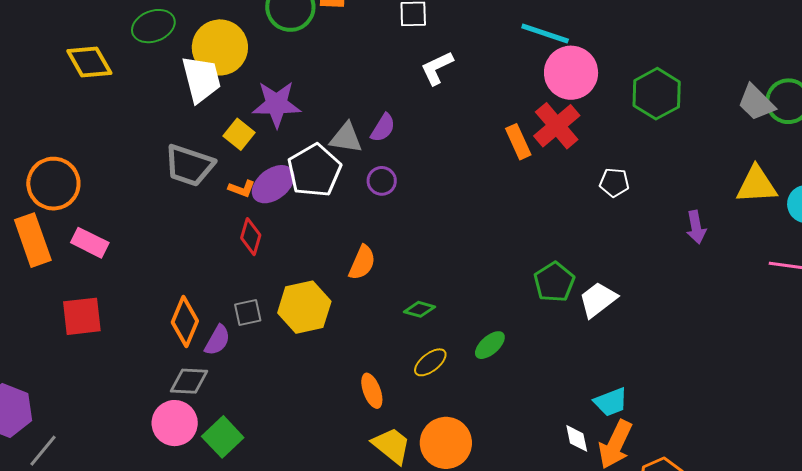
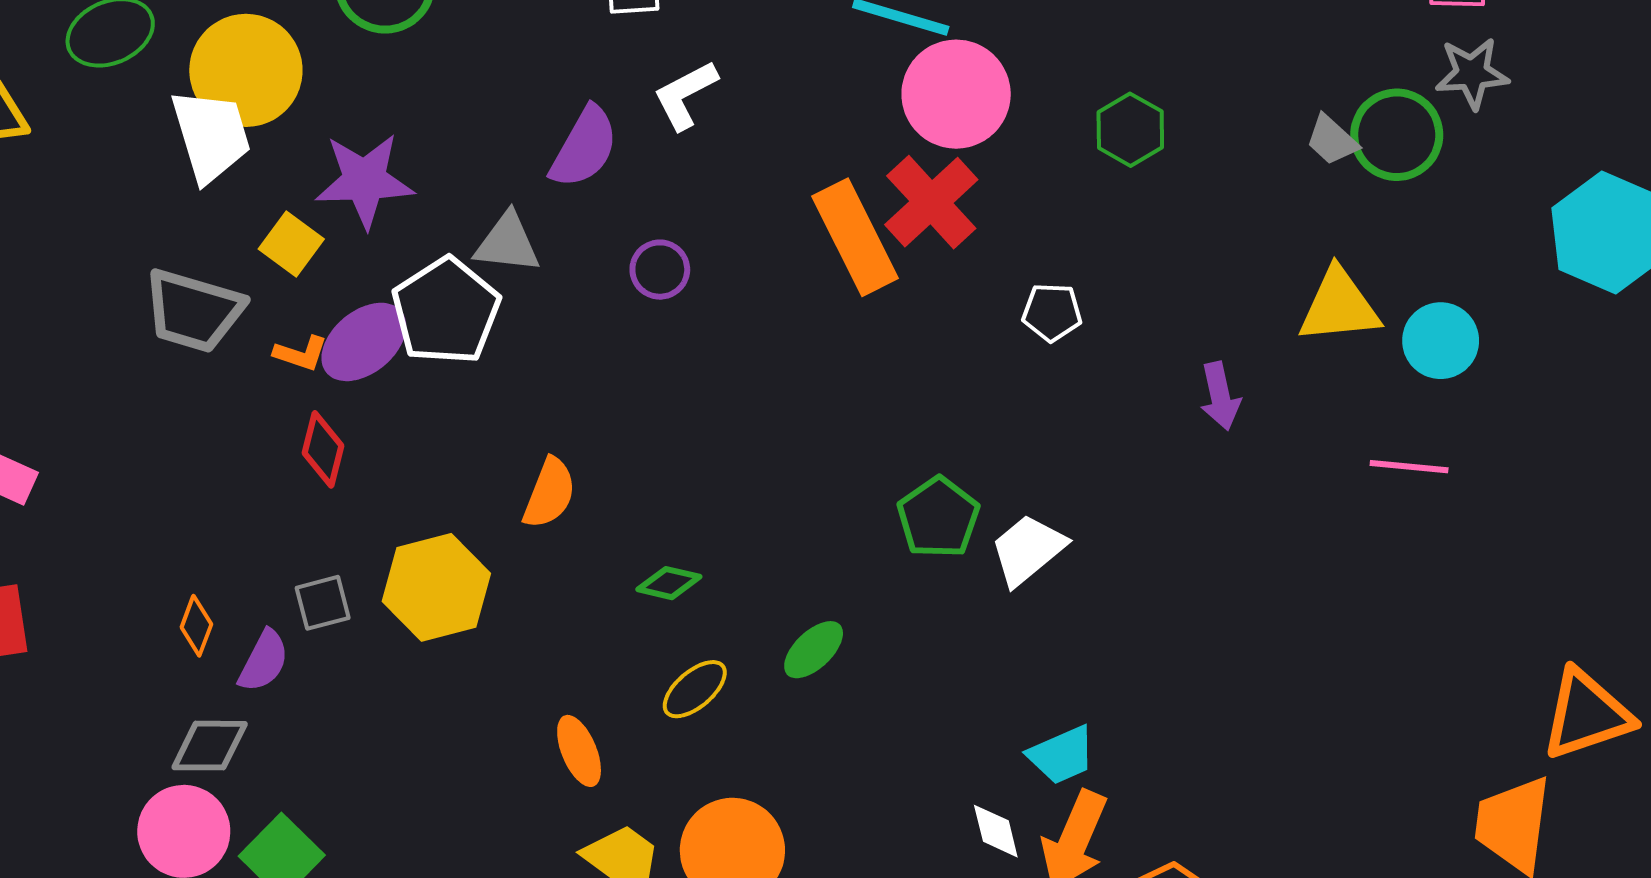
green hexagon: (657, 94) -> (1130, 130), size x0.7
gray trapezoid: (756, 103) -> (1332, 140), size x0.7
purple semicircle: (383, 128) -> (584, 147), moved, size x1.4
orange rectangle: (518, 142) -> (855, 237), size x1.6
purple circle: (382, 181) -> (660, 270), moved
orange diamond: (185, 322) -> (196, 626), size x0.6

